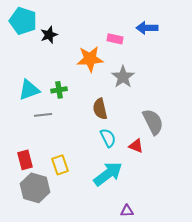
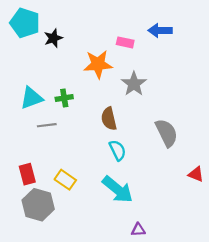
red triangle: (136, 146) -> (196, 174), moved
yellow rectangle: (60, 165) -> (65, 180), turned -36
cyan arrow: (108, 174) -> (118, 189), turned 76

